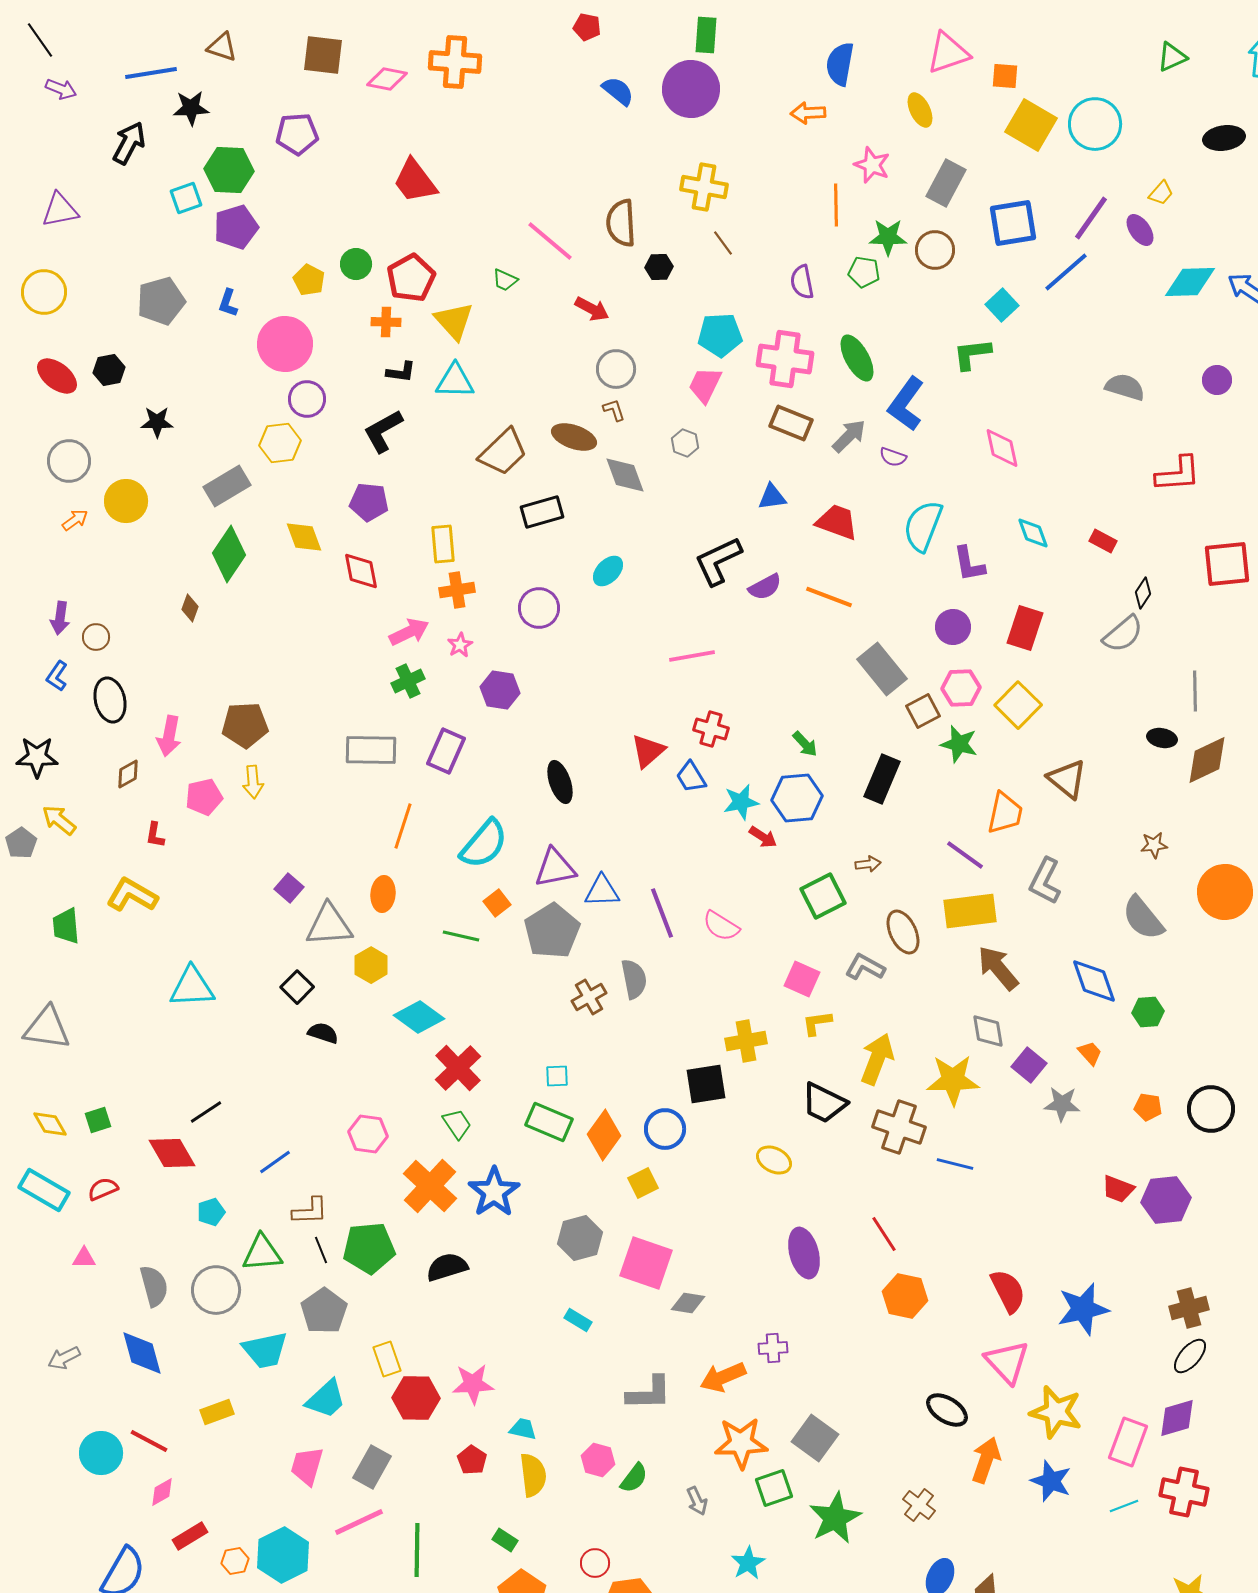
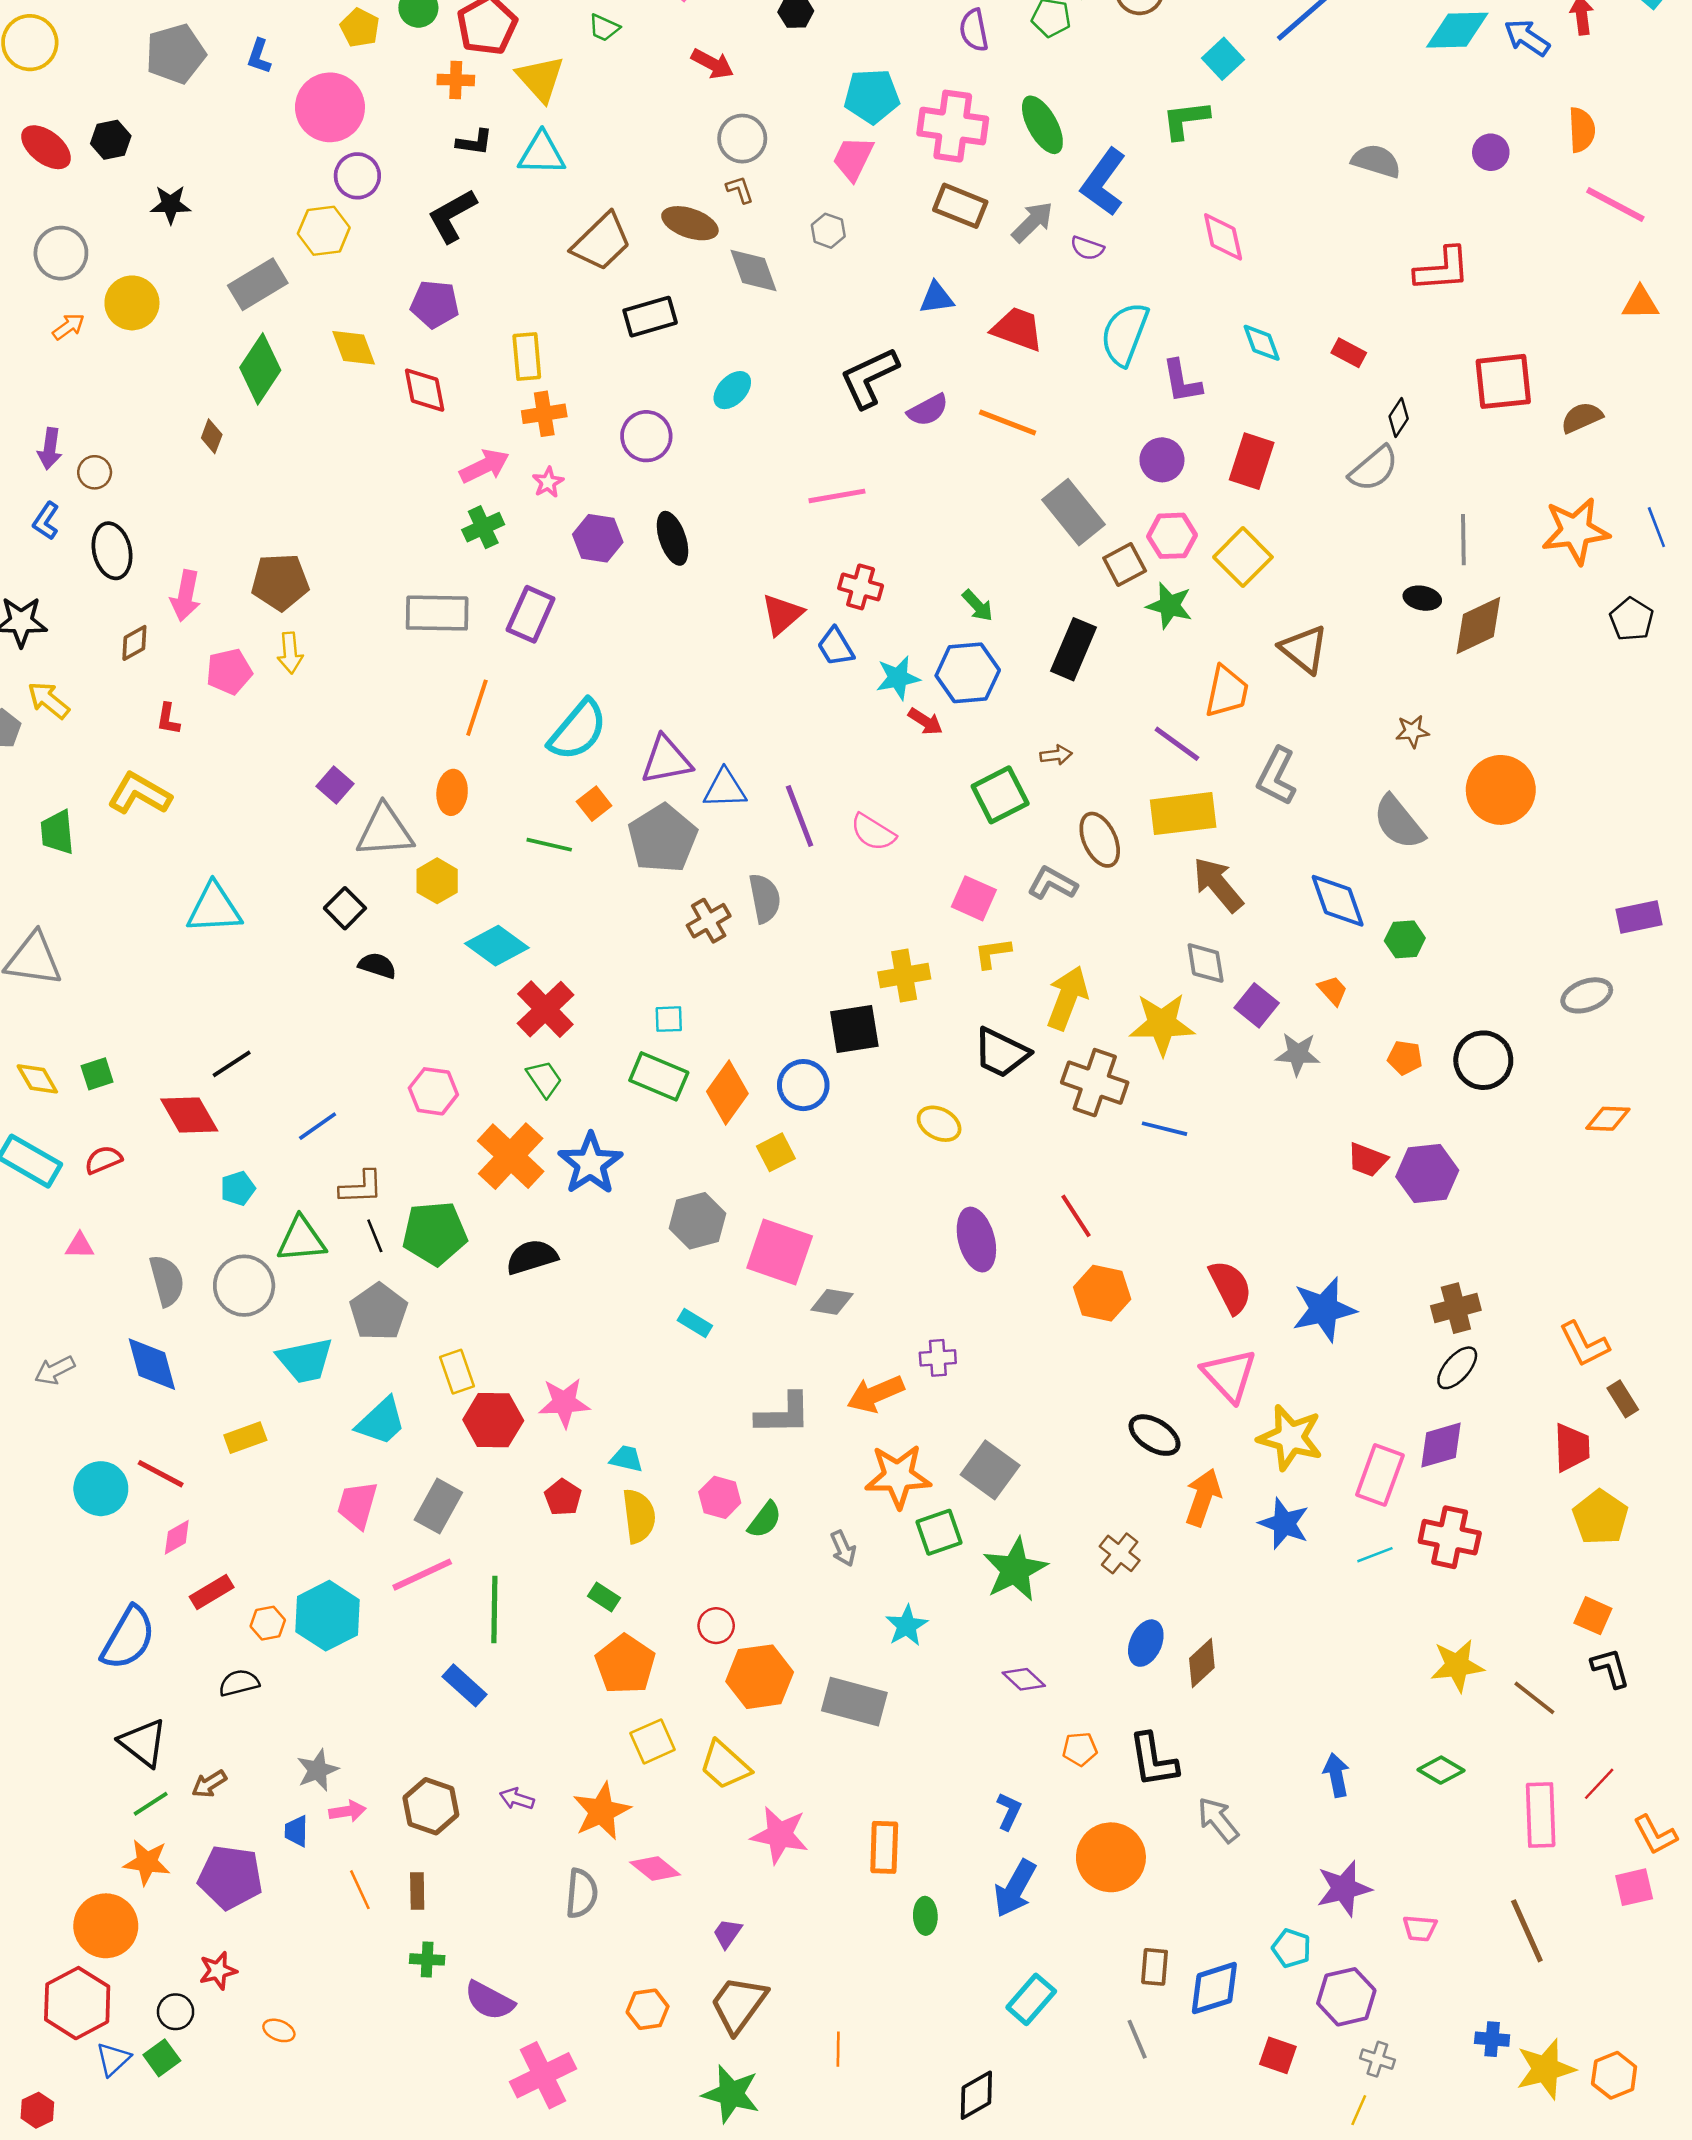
black ellipse: (560, 782) -> (673, 538), moved

